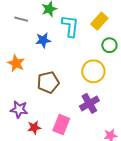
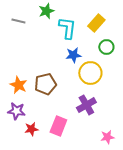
blue star: (43, 40) -> (73, 55), moved
orange star: (16, 63) -> (18, 85), moved

